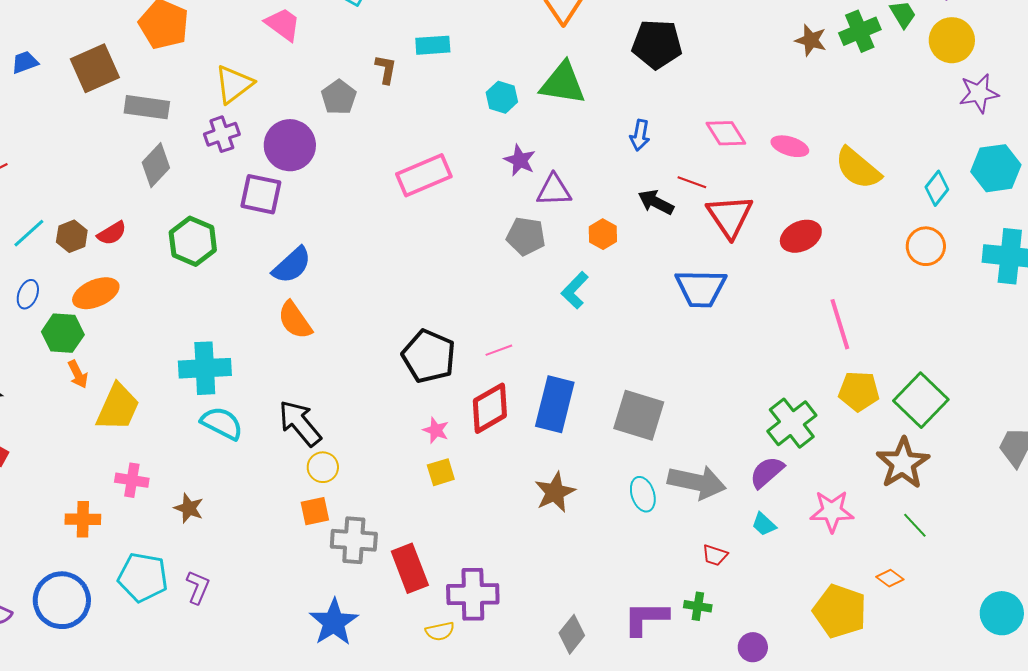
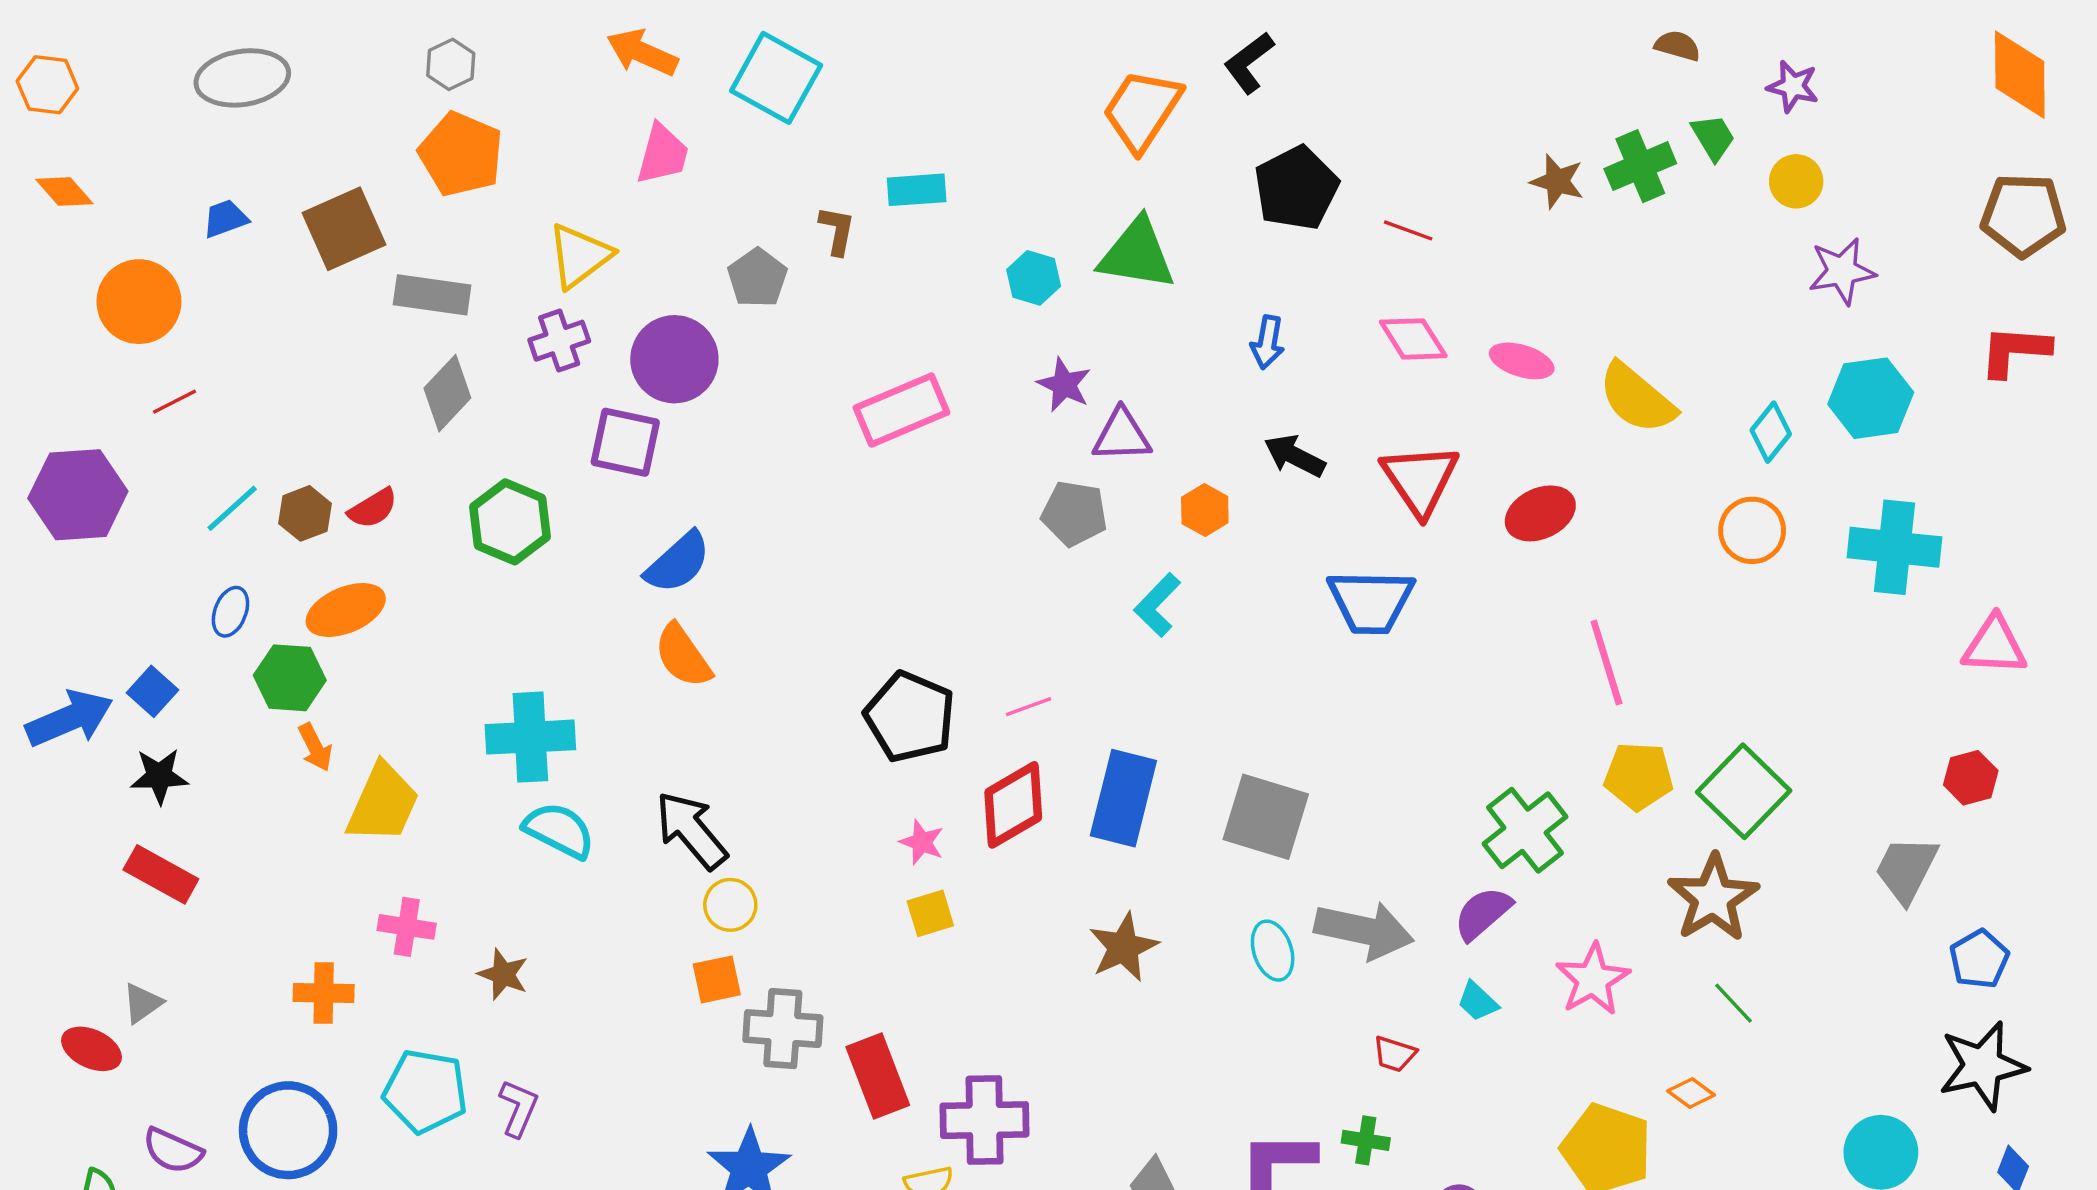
pink trapezoid: (283, 24) -> (663, 154), turned 69
yellow circle: (952, 40) -> (1796, 181), size x0.7
black pentagon: (657, 44) -> (1296, 188), turned -30
red line: (692, 182) -> (1408, 230), moved
pink star: (832, 511) -> (1593, 979), turned -30

